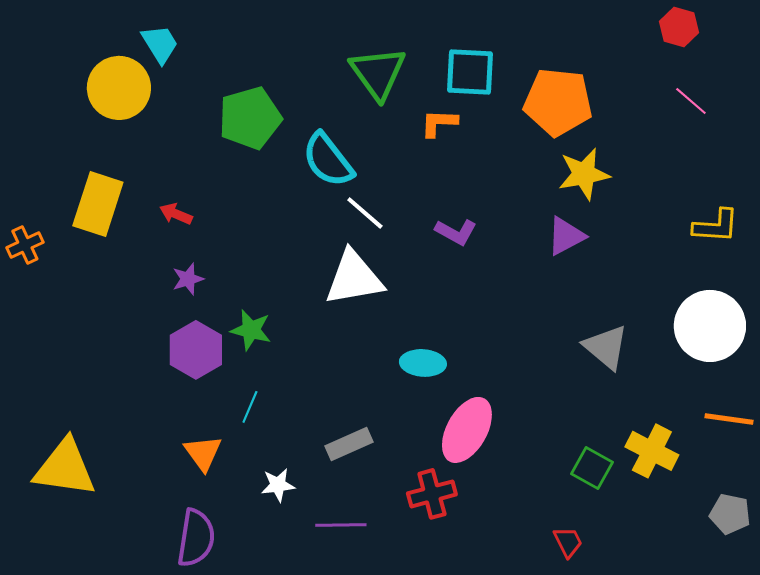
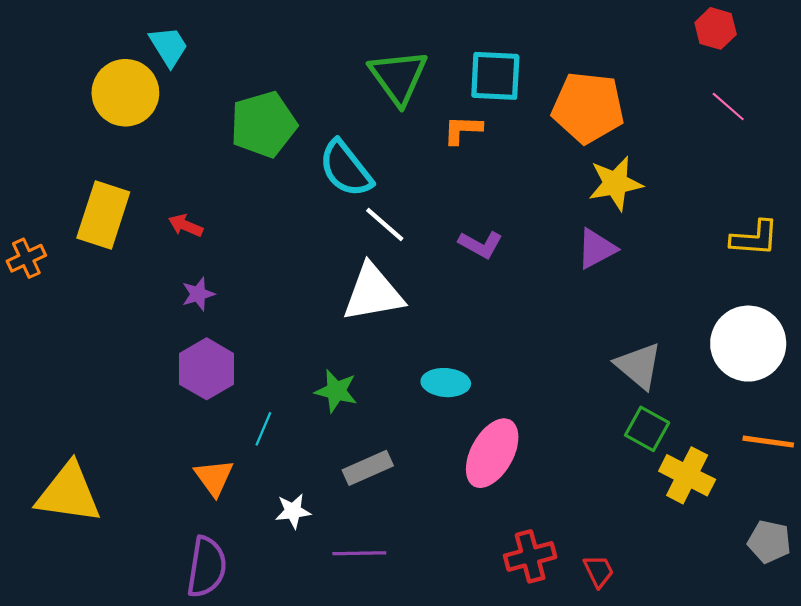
green star: (251, 330) -> (336, 391), moved
green square: (592, 468) -> (647, 429), moved
red cross: (432, 494) -> (530, 556), moved

